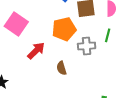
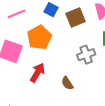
orange pentagon: (64, 29) -> (39, 37), moved

